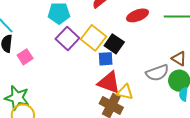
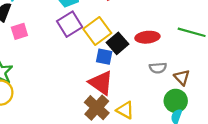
red ellipse: (137, 15) -> (147, 37), moved
gray semicircle: (157, 73) -> (158, 68), moved, size x0.7
yellow triangle: (125, 92) -> (125, 110), moved

